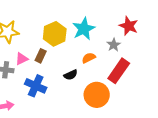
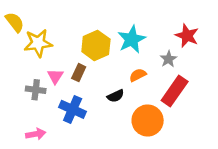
pink triangle: (22, 59) -> (55, 76), turned -32

